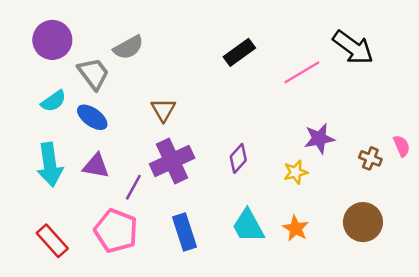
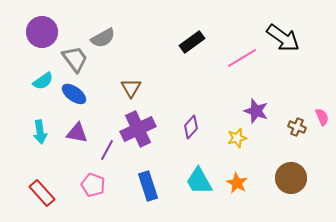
purple star: (319, 138) -> (256, 111), turned 30
cyan arrow: (50, 165) -> (40, 132), size x0.7
pink pentagon: (116, 231) -> (93, 185), size x0.7

